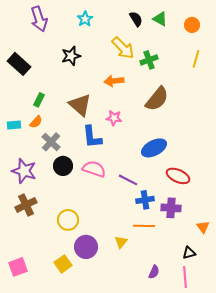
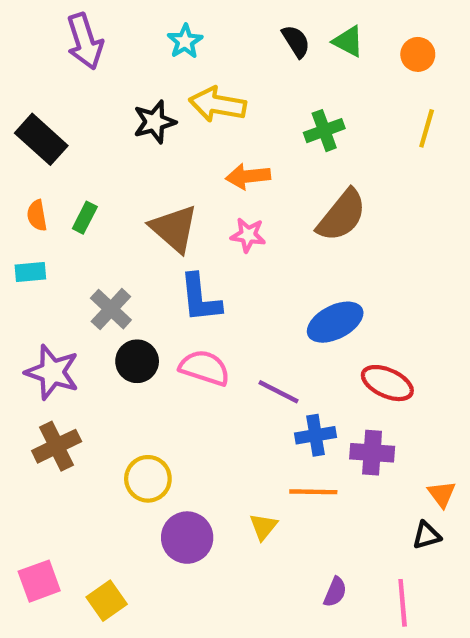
yellow arrow: (123, 48) -> (218, 104), moved, turned 145
pink star: (114, 118) -> (248, 235), moved
orange semicircle: (36, 122) -> (37, 215), moved, turned 128
black triangle: (189, 253) -> (427, 535), moved
yellow square: (63, 264) -> (107, 601), moved

